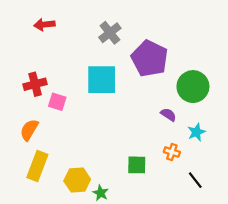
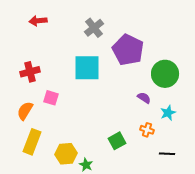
pink square: (57, 102) -> (51, 98), moved
green square: (137, 165) -> (117, 141), turned -30
black line: (195, 180) -> (167, 154), turned -49

